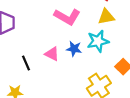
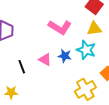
cyan star: (98, 41) -> (86, 50), turned 30

